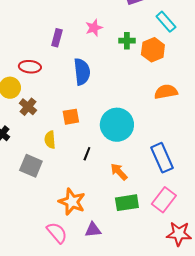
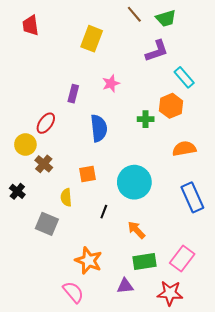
green cross: (127, 41) -> (146, 119), moved
red ellipse: (30, 67) -> (46, 123), turned -60
blue rectangle: (162, 158) -> (192, 197), moved
purple triangle: (93, 230) -> (125, 286), moved
red star: (179, 234) -> (170, 293), moved

